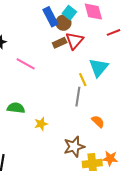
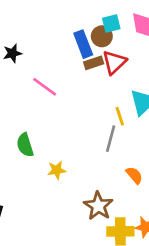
cyan square: (69, 13) -> (111, 24), turned 32
blue rectangle: (50, 17) -> (83, 44), moved
green semicircle: (16, 108) -> (25, 145), turned -120
brown star: (74, 147) -> (98, 206), turned -30

